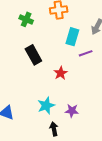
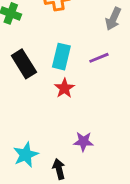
cyan rectangle: (72, 37) -> (61, 57), moved
cyan star: (46, 105) -> (26, 155), moved

